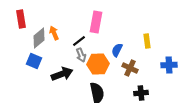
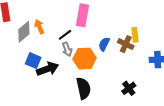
blue square: (34, 61) -> (33, 61), moved
brown cross: (130, 68) -> (126, 44), moved
black cross: (141, 93) -> (129, 88), turned -32

